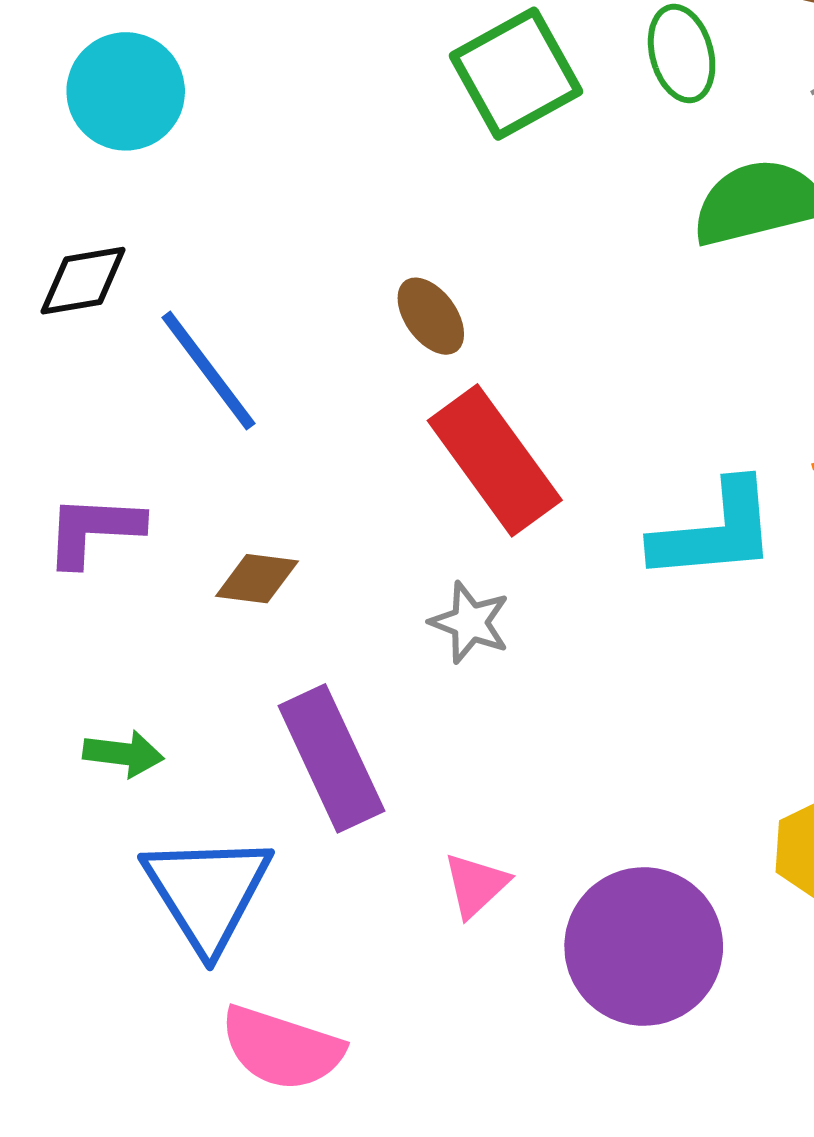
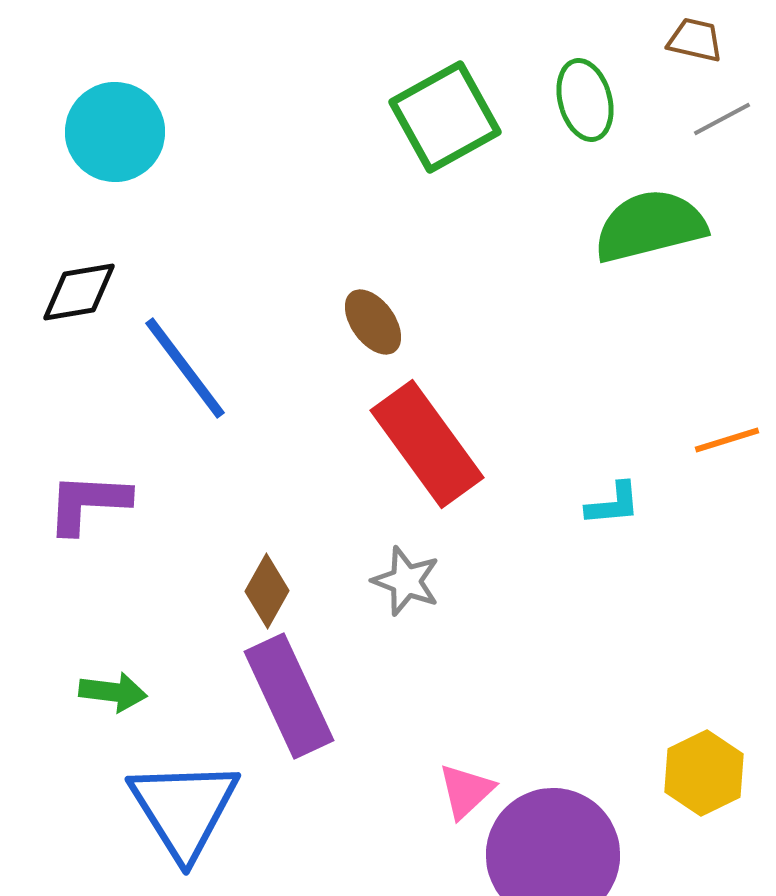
cyan L-shape: (715, 531) -> (613, 504), size x0.5
brown diamond: (257, 579) -> (267, 591), moved, turned -68
pink triangle: (476, 885) -> (466, 791), moved

